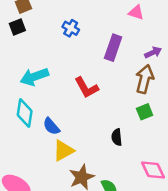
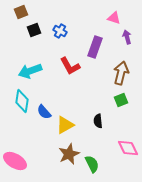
black square: (17, 27) -> (34, 30), moved
purple arrow: (153, 52) -> (127, 37), moved, turned -80
red L-shape: (86, 88) -> (70, 66), moved
yellow triangle: (63, 151) -> (65, 125), moved

